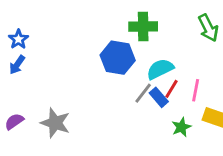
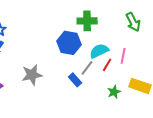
pink line: (196, 90) -> (123, 56), moved
blue rectangle: (159, 97) -> (75, 80), moved
gray star: (55, 123) -> (32, 75), moved, turned -30

